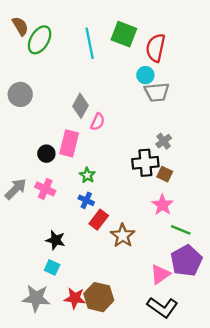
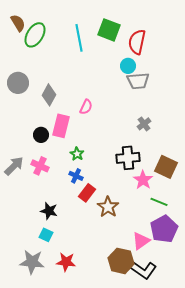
gray diamond: (81, 106) -> (49, 95), moved
black cross: (145, 163) -> (128, 158), moved
brown square: (165, 174) -> (166, 167), moved, size x1.6
brown hexagon: (99, 297) -> (121, 261), moved

